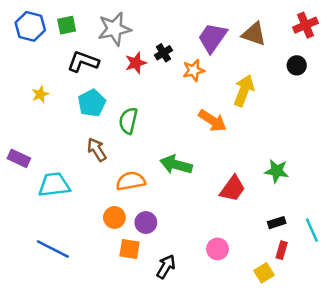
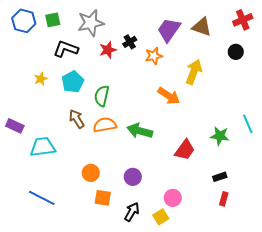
yellow star: (40, 94) -> (41, 79), moved
orange semicircle: (131, 181) -> (105, 125), moved
purple circle: (146, 223) -> (133, 177), moved
cyan line: (312, 230) -> (248, 124), moved
yellow square: (264, 273) -> (161, 217), moved

